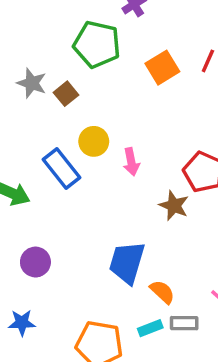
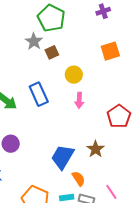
green pentagon: (97, 44) -> (51, 18), moved
yellow circle: (94, 141) -> (74, 75), moved
brown star: (174, 206) -> (96, 149), moved

